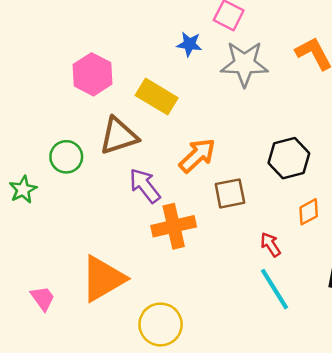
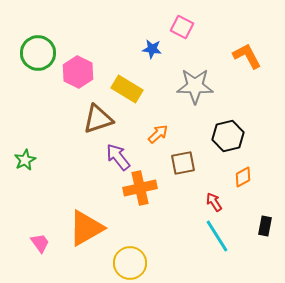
gray star: (244, 64) -> (195, 86), moved
orange arrow: (197, 155) -> (158, 134), size x0.7
green circle: (66, 157) -> (38, 53), moved, size x1.4

